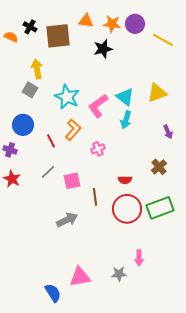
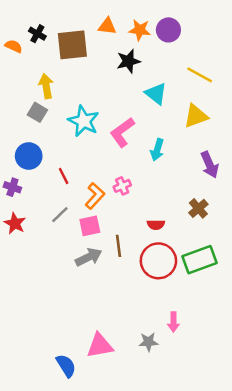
yellow line: (163, 40) -> (200, 75), moved
cyan triangle: (125, 97) -> (156, 94), moved
orange L-shape: (73, 130) -> (95, 196), moved
purple arrow: (168, 132) -> (210, 165), size x1.5
gray arrow: (67, 220) -> (89, 257), moved

